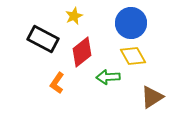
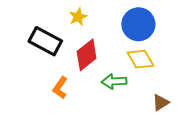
brown triangle: (152, 97) -> (161, 103), size x0.7

